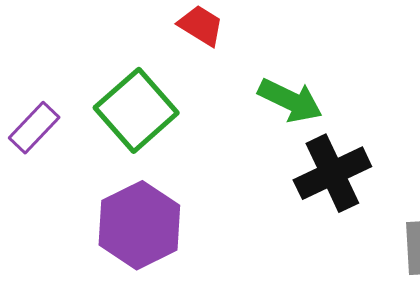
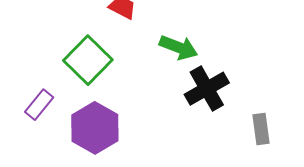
purple rectangle: (34, 128) -> (39, 105), moved

